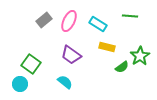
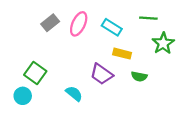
purple trapezoid: (71, 55) -> (101, 74), moved
green star: (140, 56) -> (163, 43), moved
green semicircle: (122, 67) -> (139, 76), turned 48

